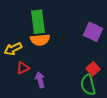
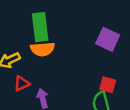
red square: (93, 69) -> (108, 85), turned -32

